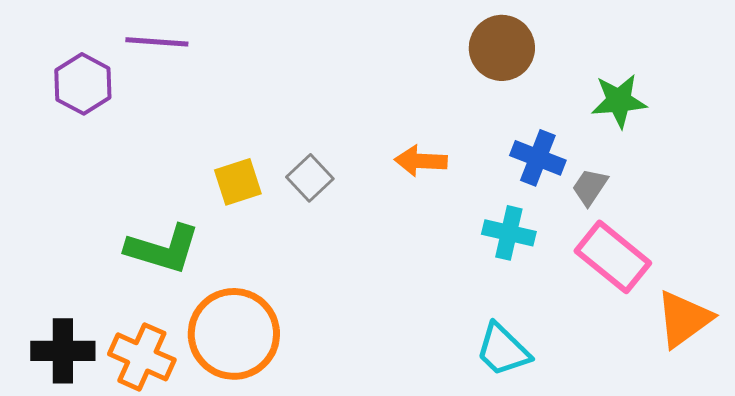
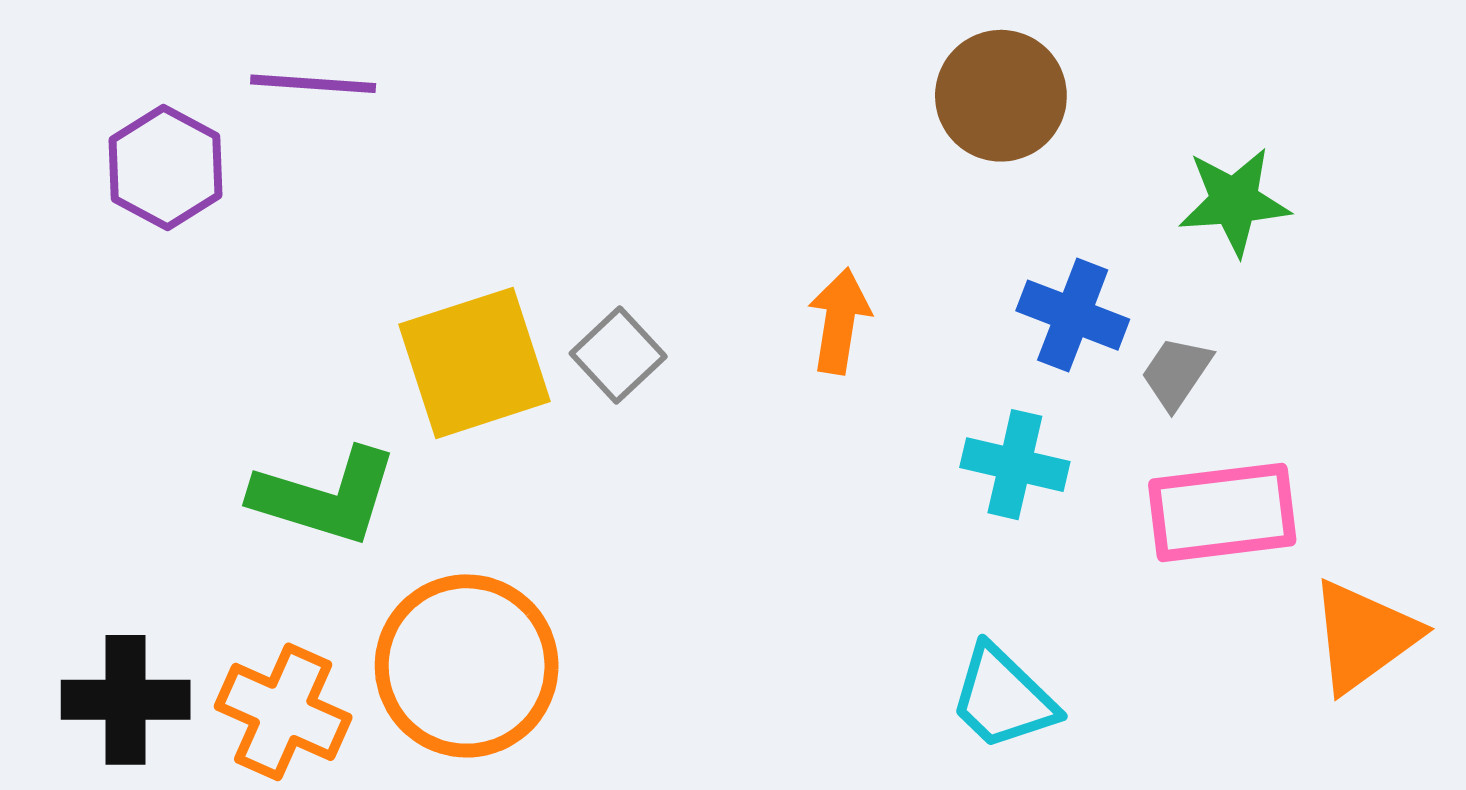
orange arrow: (421, 161) -> (839, 321), turned 96
yellow square: (238, 182) -> (475, 363), size x1.6
pink rectangle: (613, 257) -> (1222, 512), turned -46

